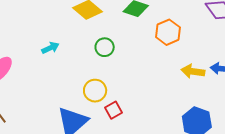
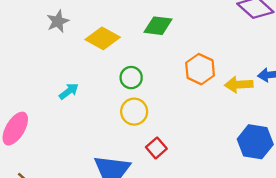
orange hexagon: (168, 32) -> (200, 69), moved
yellow circle: (95, 91) -> (134, 112), moved

